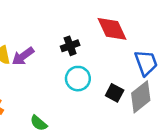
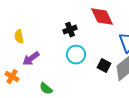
purple arrow: (23, 56) -> (31, 59), moved

